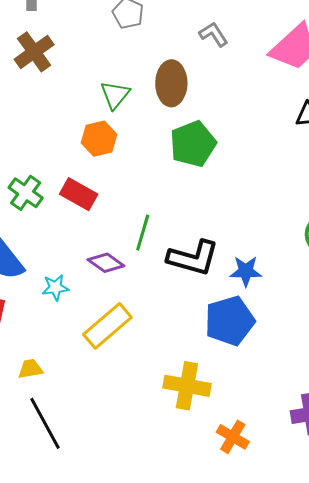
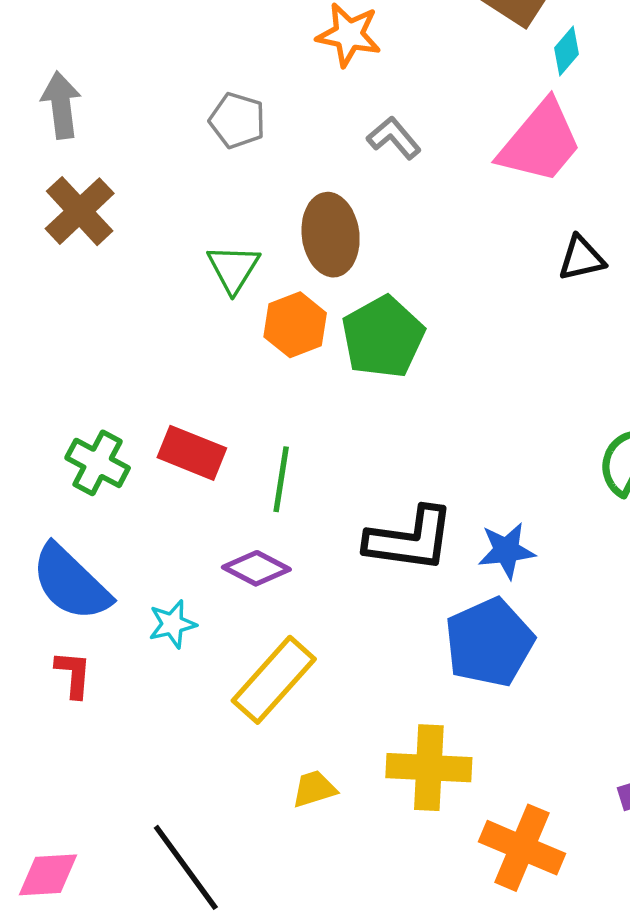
orange hexagon: (99, 139) -> (295, 325), moved
green line: (143, 233) -> (281, 479), moved
yellow trapezoid: (30, 369) -> (314, 789), moved
orange cross: (233, 437) -> (522, 848), size x1.4

